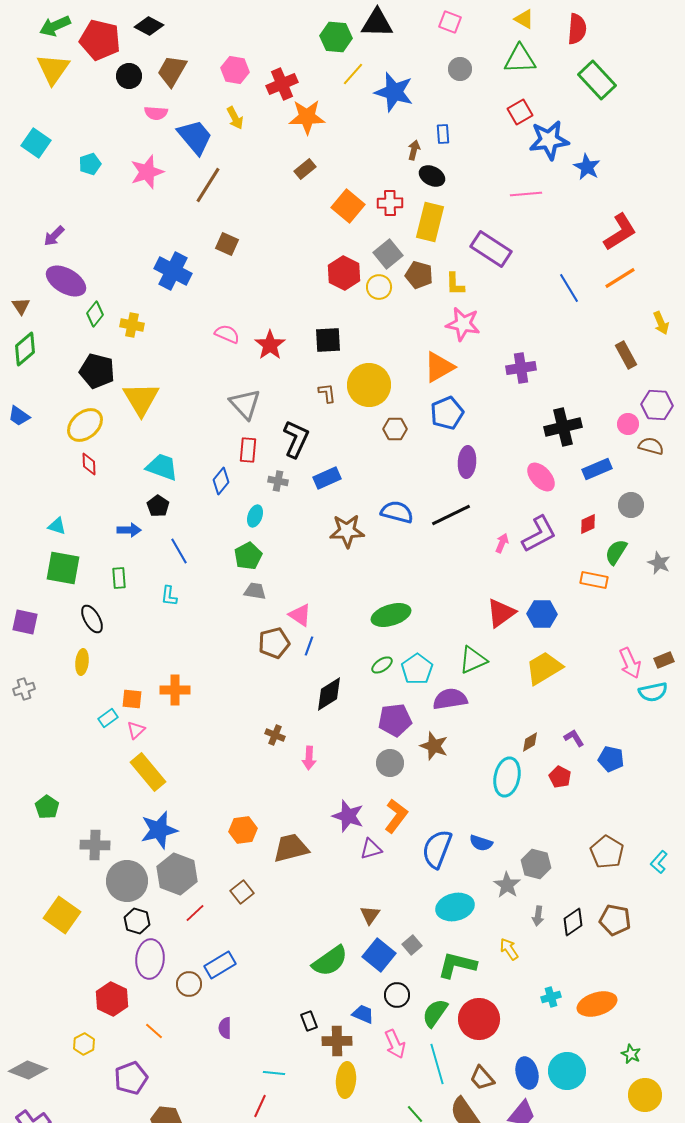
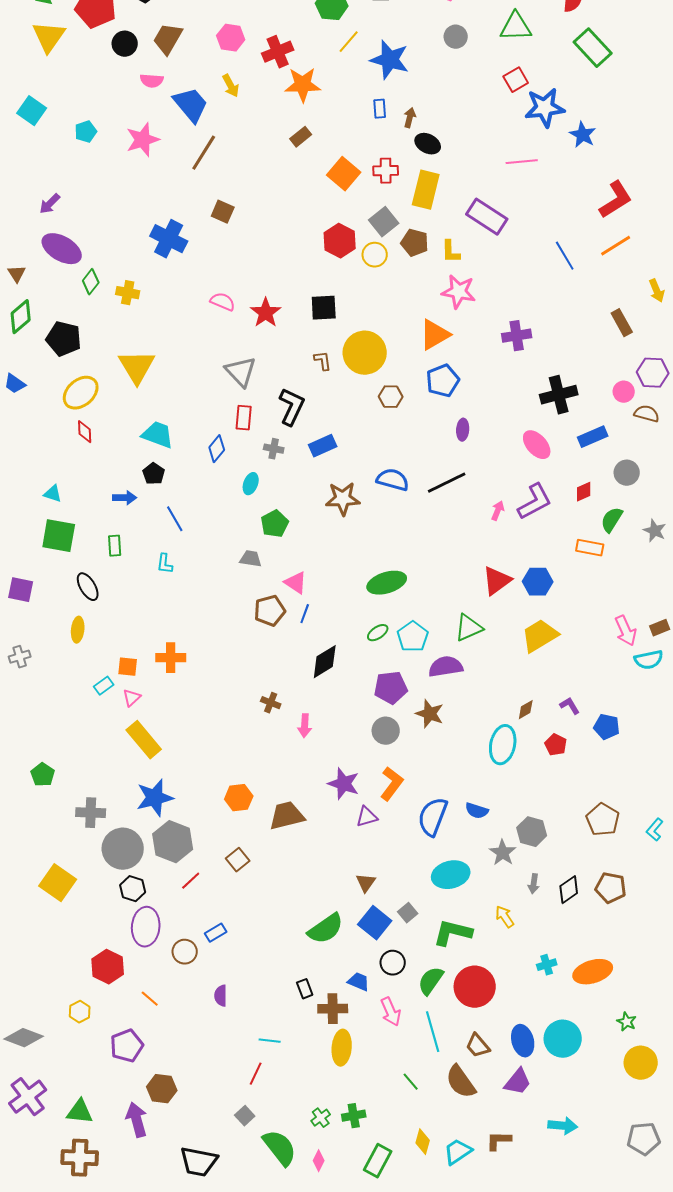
blue rectangle: (443, 134) -> (380, 109), moved
black pentagon: (97, 371) -> (64, 339), moved
purple ellipse: (467, 462) -> (463, 430), size x0.7
green pentagon: (248, 556) -> (275, 524), moved
blue rectangle: (220, 965) -> (216, 933), size x0.7

